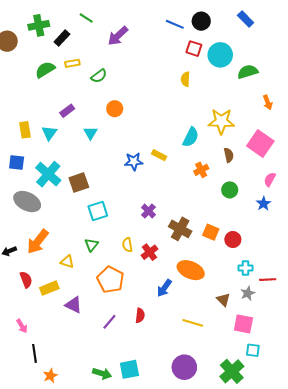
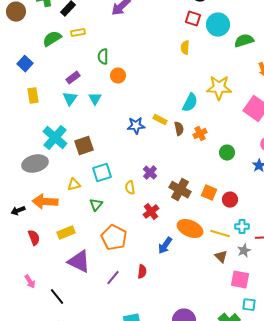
green semicircle: (99, 76) -> (103, 57), moved, turned 126
cyan triangle: (49, 133) -> (70, 99), moved
brown semicircle: (229, 155) -> (179, 129), moved
blue square: (17, 162) -> (25, 64), moved, turned 35
gray ellipse: (27, 202) -> (35, 164), turned -40
orange arrow: (38, 242) -> (45, 202), turned 55
yellow semicircle: (127, 245) -> (130, 188), moved
yellow triangle: (67, 262) -> (74, 185), moved, turned -32
yellow rectangle: (49, 288) -> (66, 233), moved
purple triangle: (74, 305) -> (79, 262), size x1.4
yellow line: (193, 323) -> (220, 234), moved
black line: (35, 353) -> (57, 297), moved, turned -30

